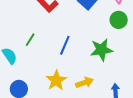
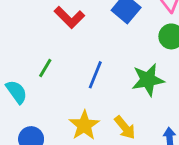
yellow arrow: (85, 83) -> (125, 127), turned 72

